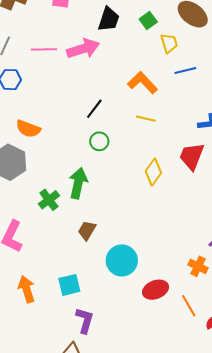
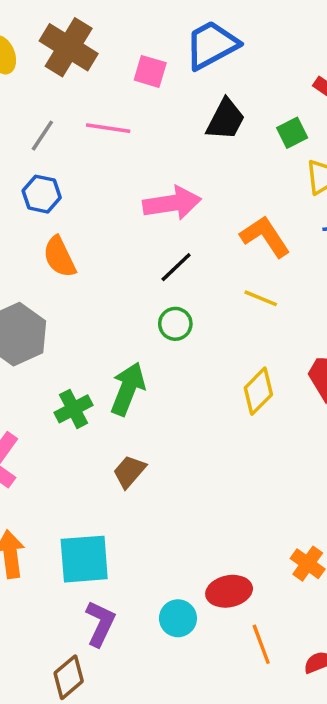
pink line: (44, 49) -> (108, 128), moved
pink arrow: (83, 49) -> (172, 203), moved
orange semicircle: (28, 129) -> (59, 257), moved, turned 35
cyan circle: (122, 260) -> (178, 618), moved, size x0.7
cyan square: (69, 285) -> (84, 559), size x1.4
orange line: (189, 306) -> (261, 644), moved

